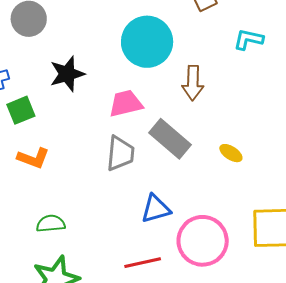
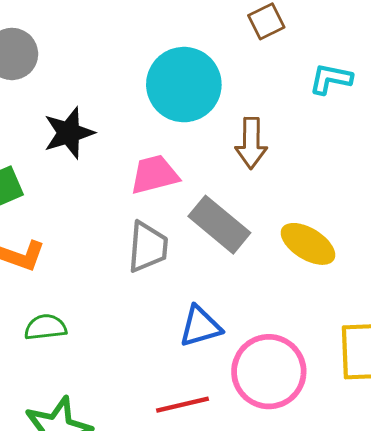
yellow ellipse: (231, 153) -> (308, 244), size x1.6
green semicircle: (51, 224) -> (46, 327), moved

